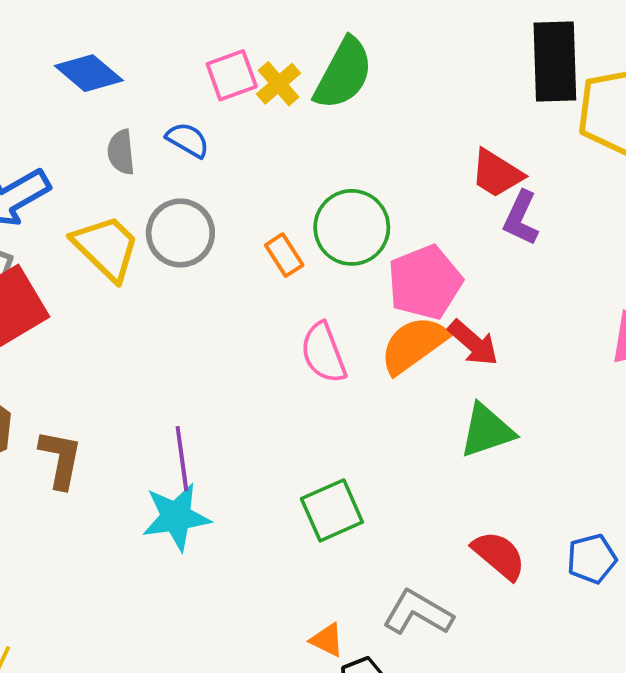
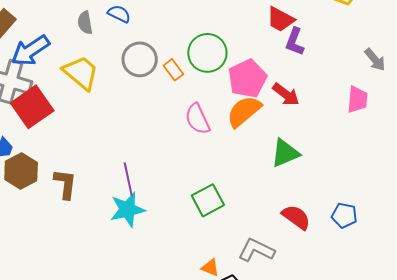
gray circle: (180, 233) -> (140, 59), moved
red arrow: (473, 343) -> (286, 94), moved
blue pentagon: (592, 559) -> (344, 215), turned 30

